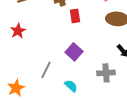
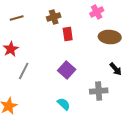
gray line: (46, 70) -> (24, 71), moved

